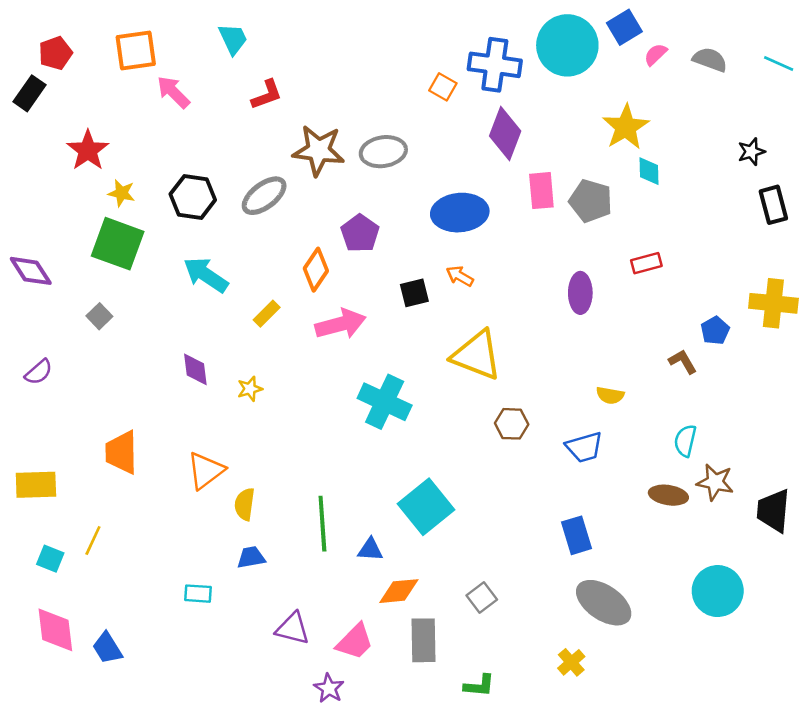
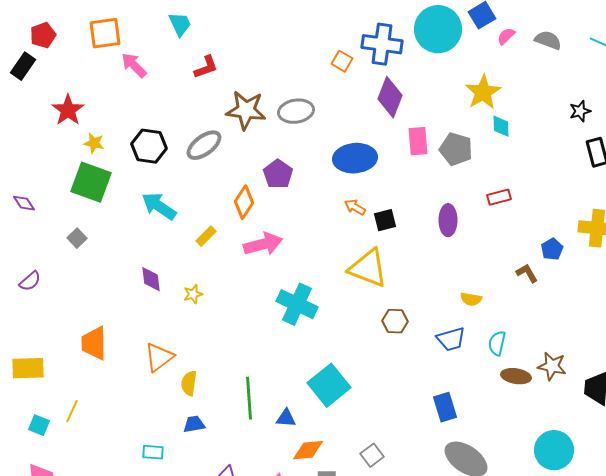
purple diamond: (31, 271) -> (24, 203), size x0.7
black square: (414, 293) -> (385, 220), moved
cyan semicircle: (685, 441) -> (497, 343), moved

